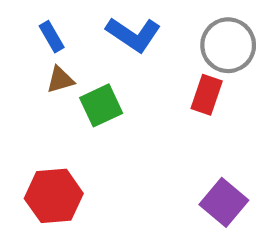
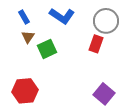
brown triangle: (60, 80) -> (28, 37), turned -40

